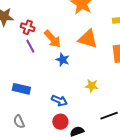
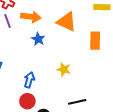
orange arrow: (53, 39) -> (31, 17), turned -48
blue arrow: (59, 101) -> (29, 80), turned -105

